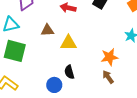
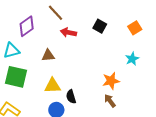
yellow triangle: (68, 43) -> (53, 86), moved

